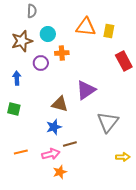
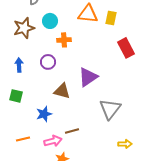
purple circle: (41, 63) -> (48, 62), moved
blue star: (54, 127) -> (44, 114), moved

